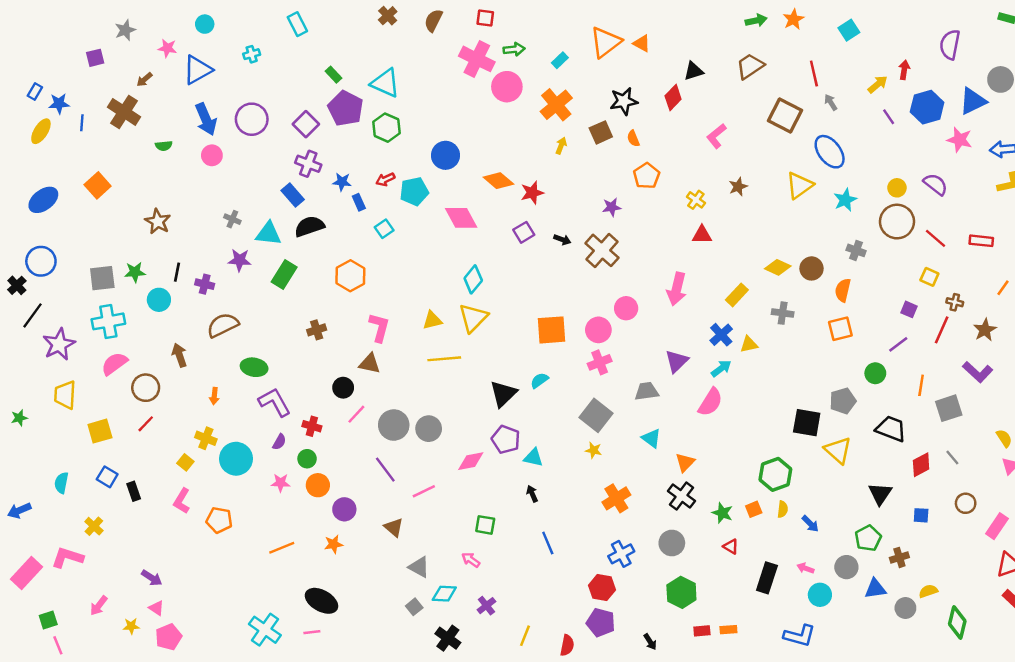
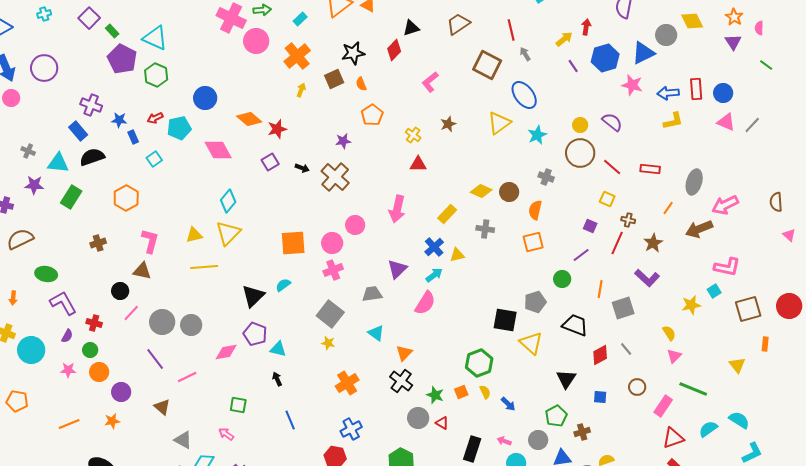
purple square: (306, 124) -> (89, 18), moved
yellow semicircle: (783, 509) -> (485, 392), turned -32
gray circle: (672, 543) -> (418, 418), moved

